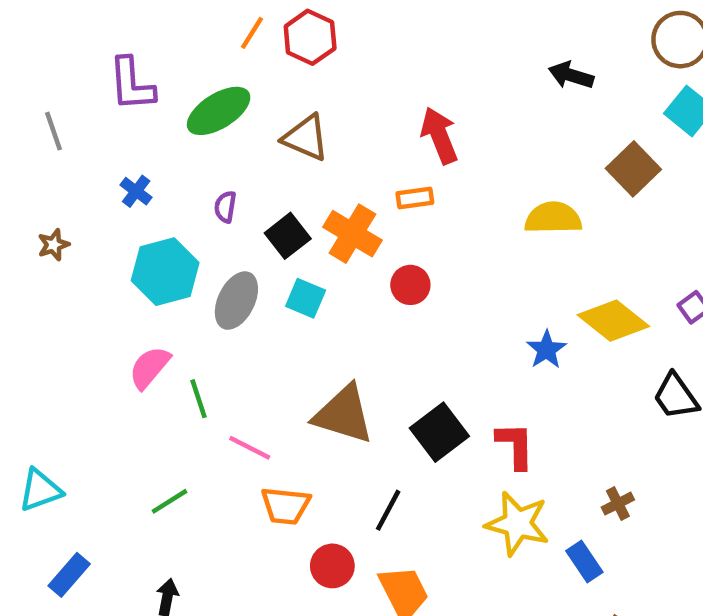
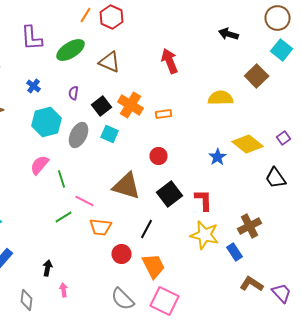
orange rectangle: (415, 198) -> (164, 114), moved
red circle: (410, 285) -> (159, 156), moved
green line: (170, 501) -> (64, 217), moved
brown cross: (618, 504) -> (250, 226), size x1.6

